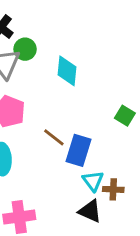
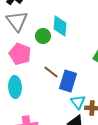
green circle: (25, 49) -> (43, 36), moved

